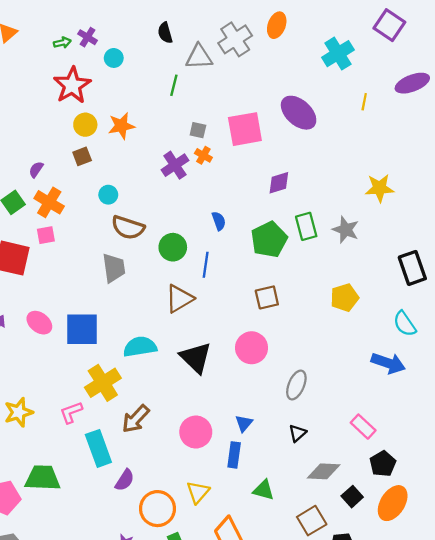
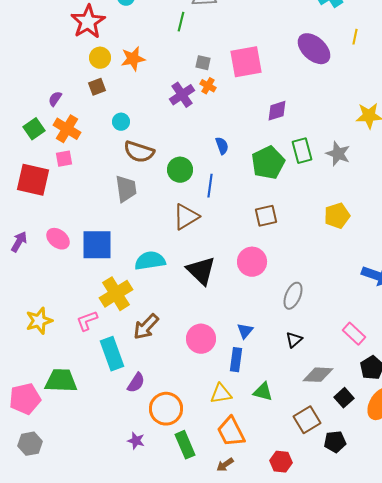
purple ellipse: (299, 113) -> (314, 49), moved
yellow triangle: (198, 492) -> (221, 394), moved, turned 40

